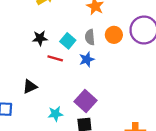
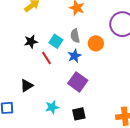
orange circle: (114, 35) -> (96, 43), moved
red line: (55, 58) -> (46, 58), turned 48
purple square: (85, 101) -> (78, 82), moved

